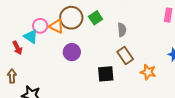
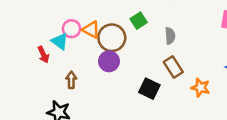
brown circle: (71, 18) -> (112, 38), moved
black square: (106, 74) -> (149, 89), turned 30
brown arrow: (12, 76) -> (71, 80), moved

